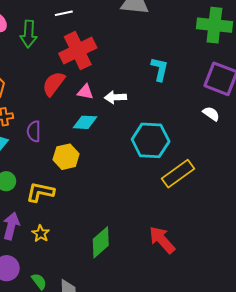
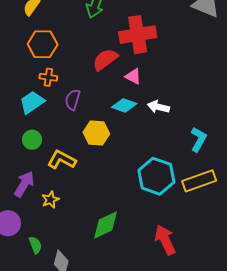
cyan L-shape: (160, 69) -> (198, 139), moved
white arrow: (115, 97) -> (158, 107), moved
cyan hexagon: (151, 140) -> (156, 176), moved

